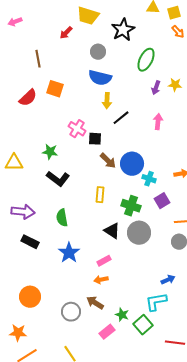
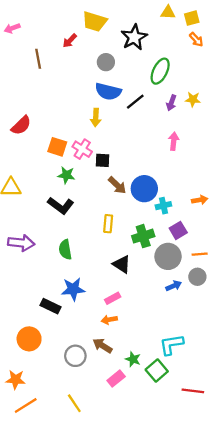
brown line: (38, 59) -> (38, 59), moved
orange square: (55, 89) -> (57, 147), moved
red semicircle: (28, 98) -> (21, 125), moved
yellow arrow: (107, 101) -> (96, 117), moved
black line: (121, 118) -> (135, 102), moved
green star: (50, 152) -> (66, 175), moved
cyan cross: (149, 179) -> (163, 206), turned -32
green cross: (131, 206) -> (143, 236), turned -36
gray circle: (139, 233) -> (168, 256), moved
black rectangle: (30, 242) -> (51, 306), moved
blue star: (69, 253) -> (73, 289), turned 30
blue arrow: (168, 280) -> (174, 286), moved

